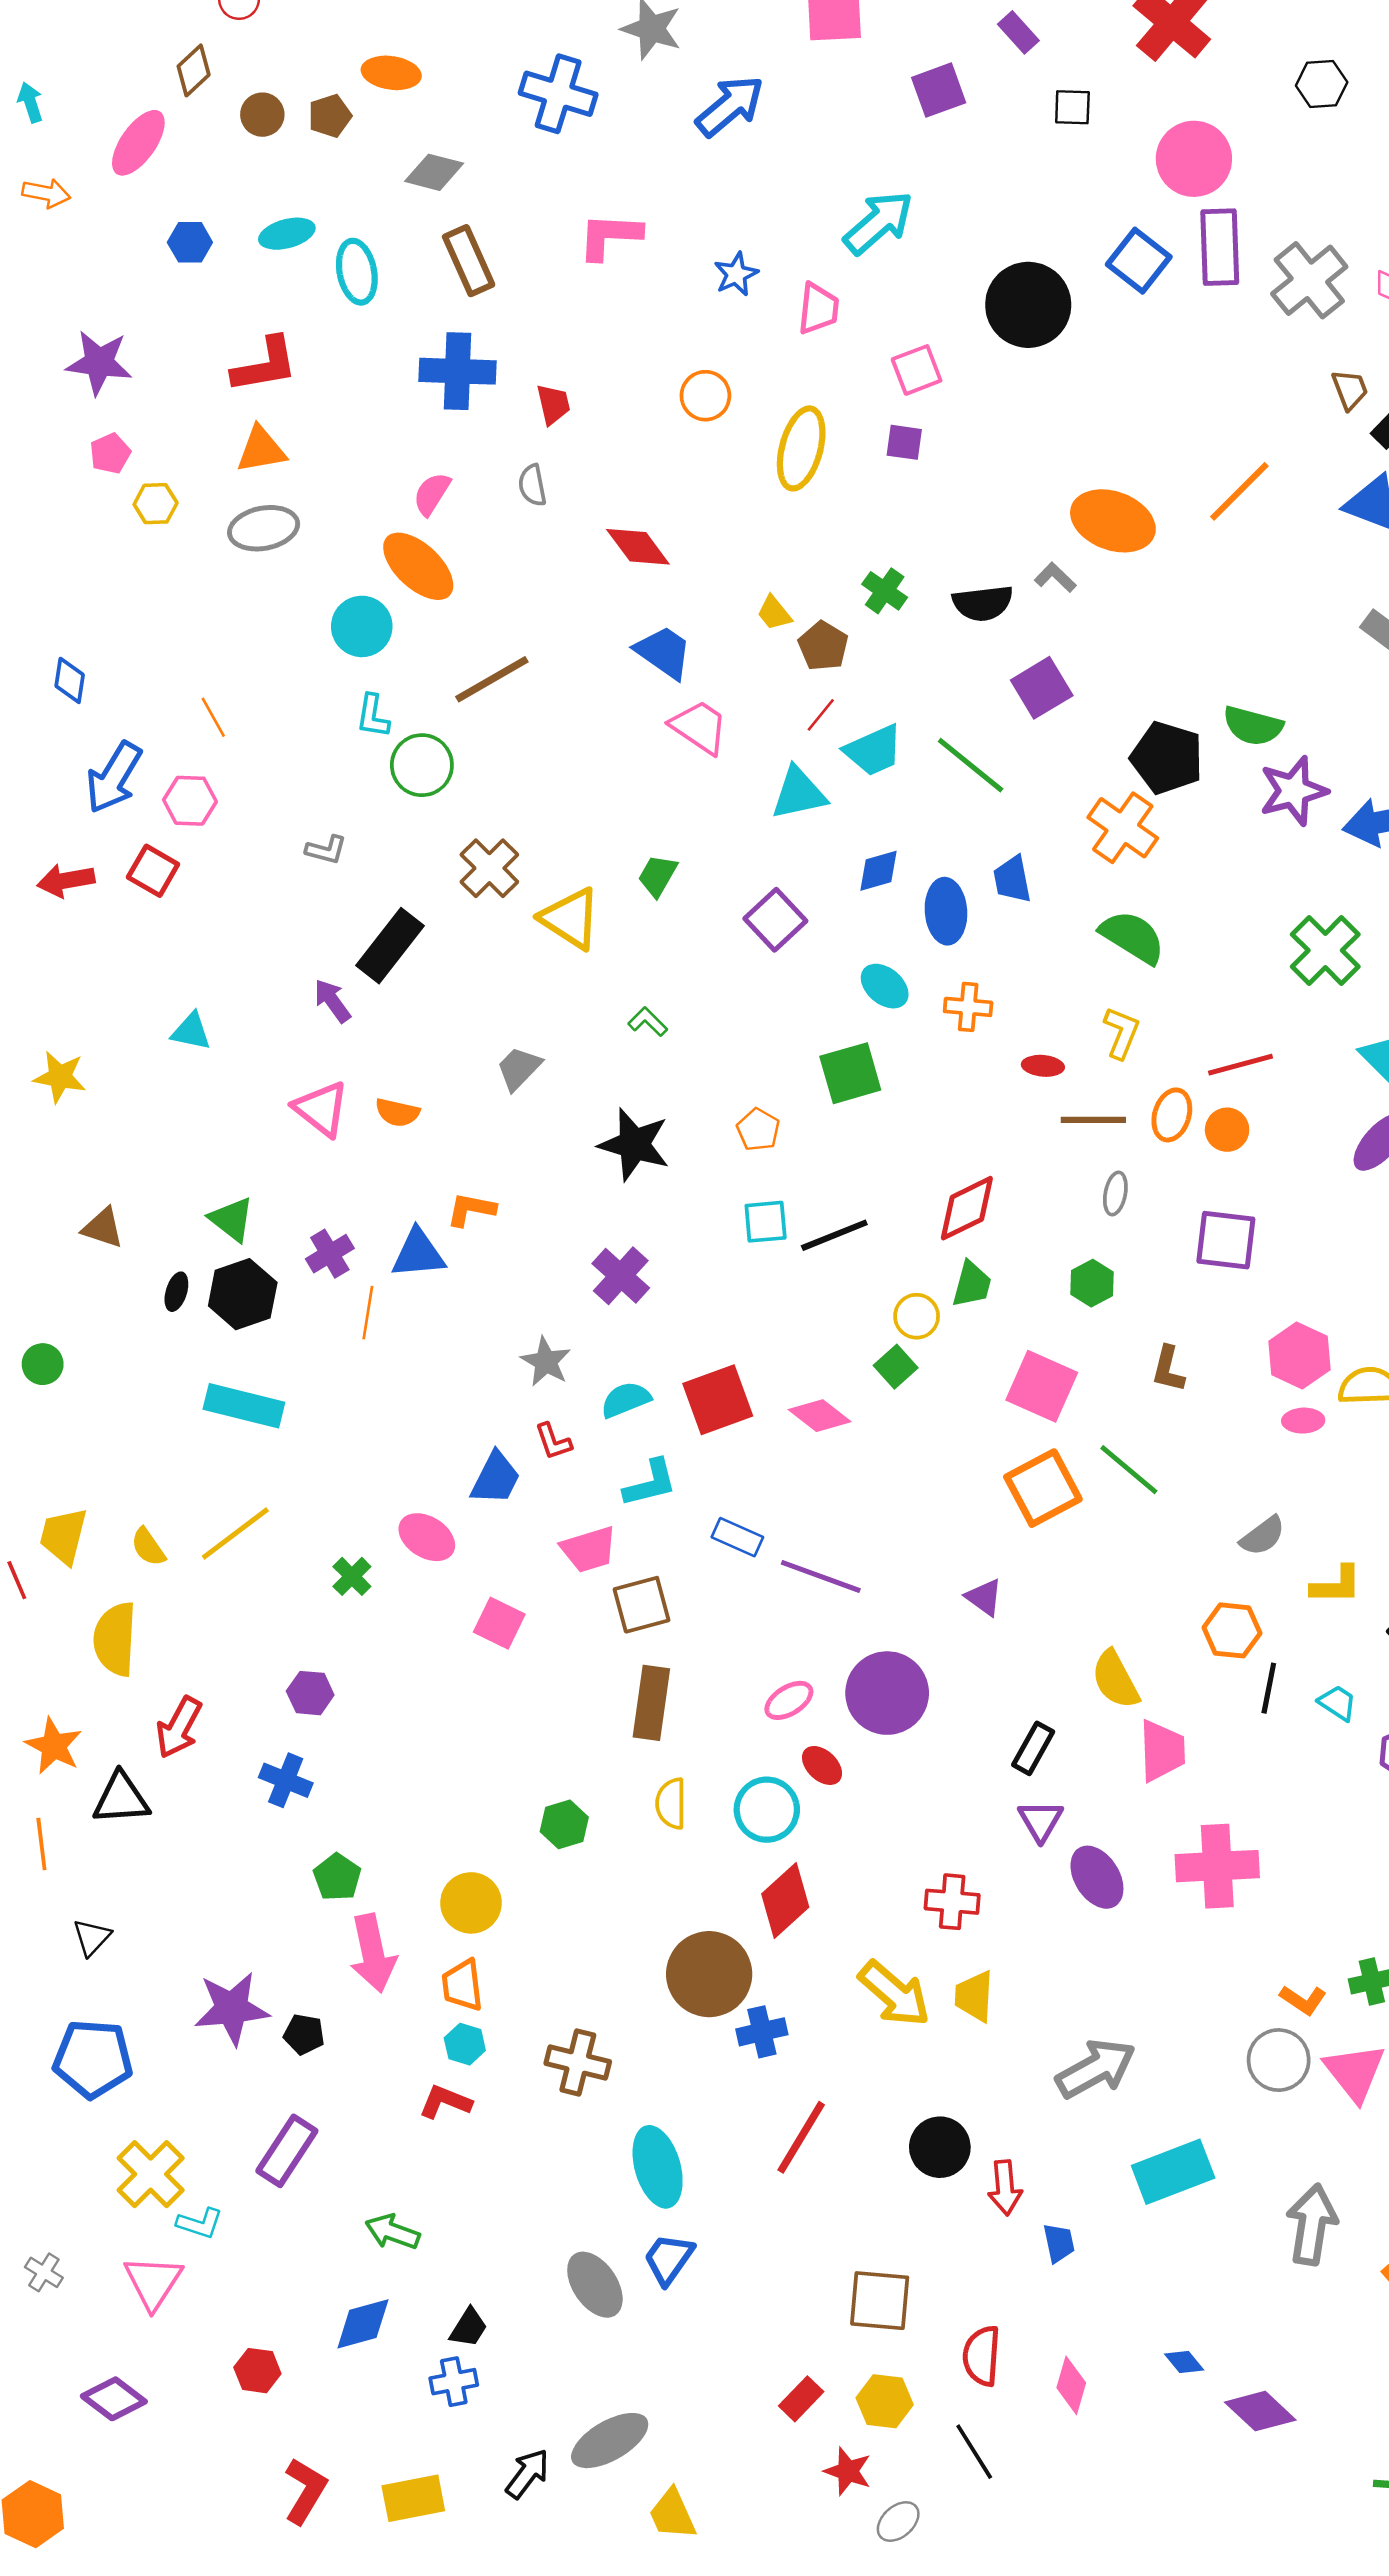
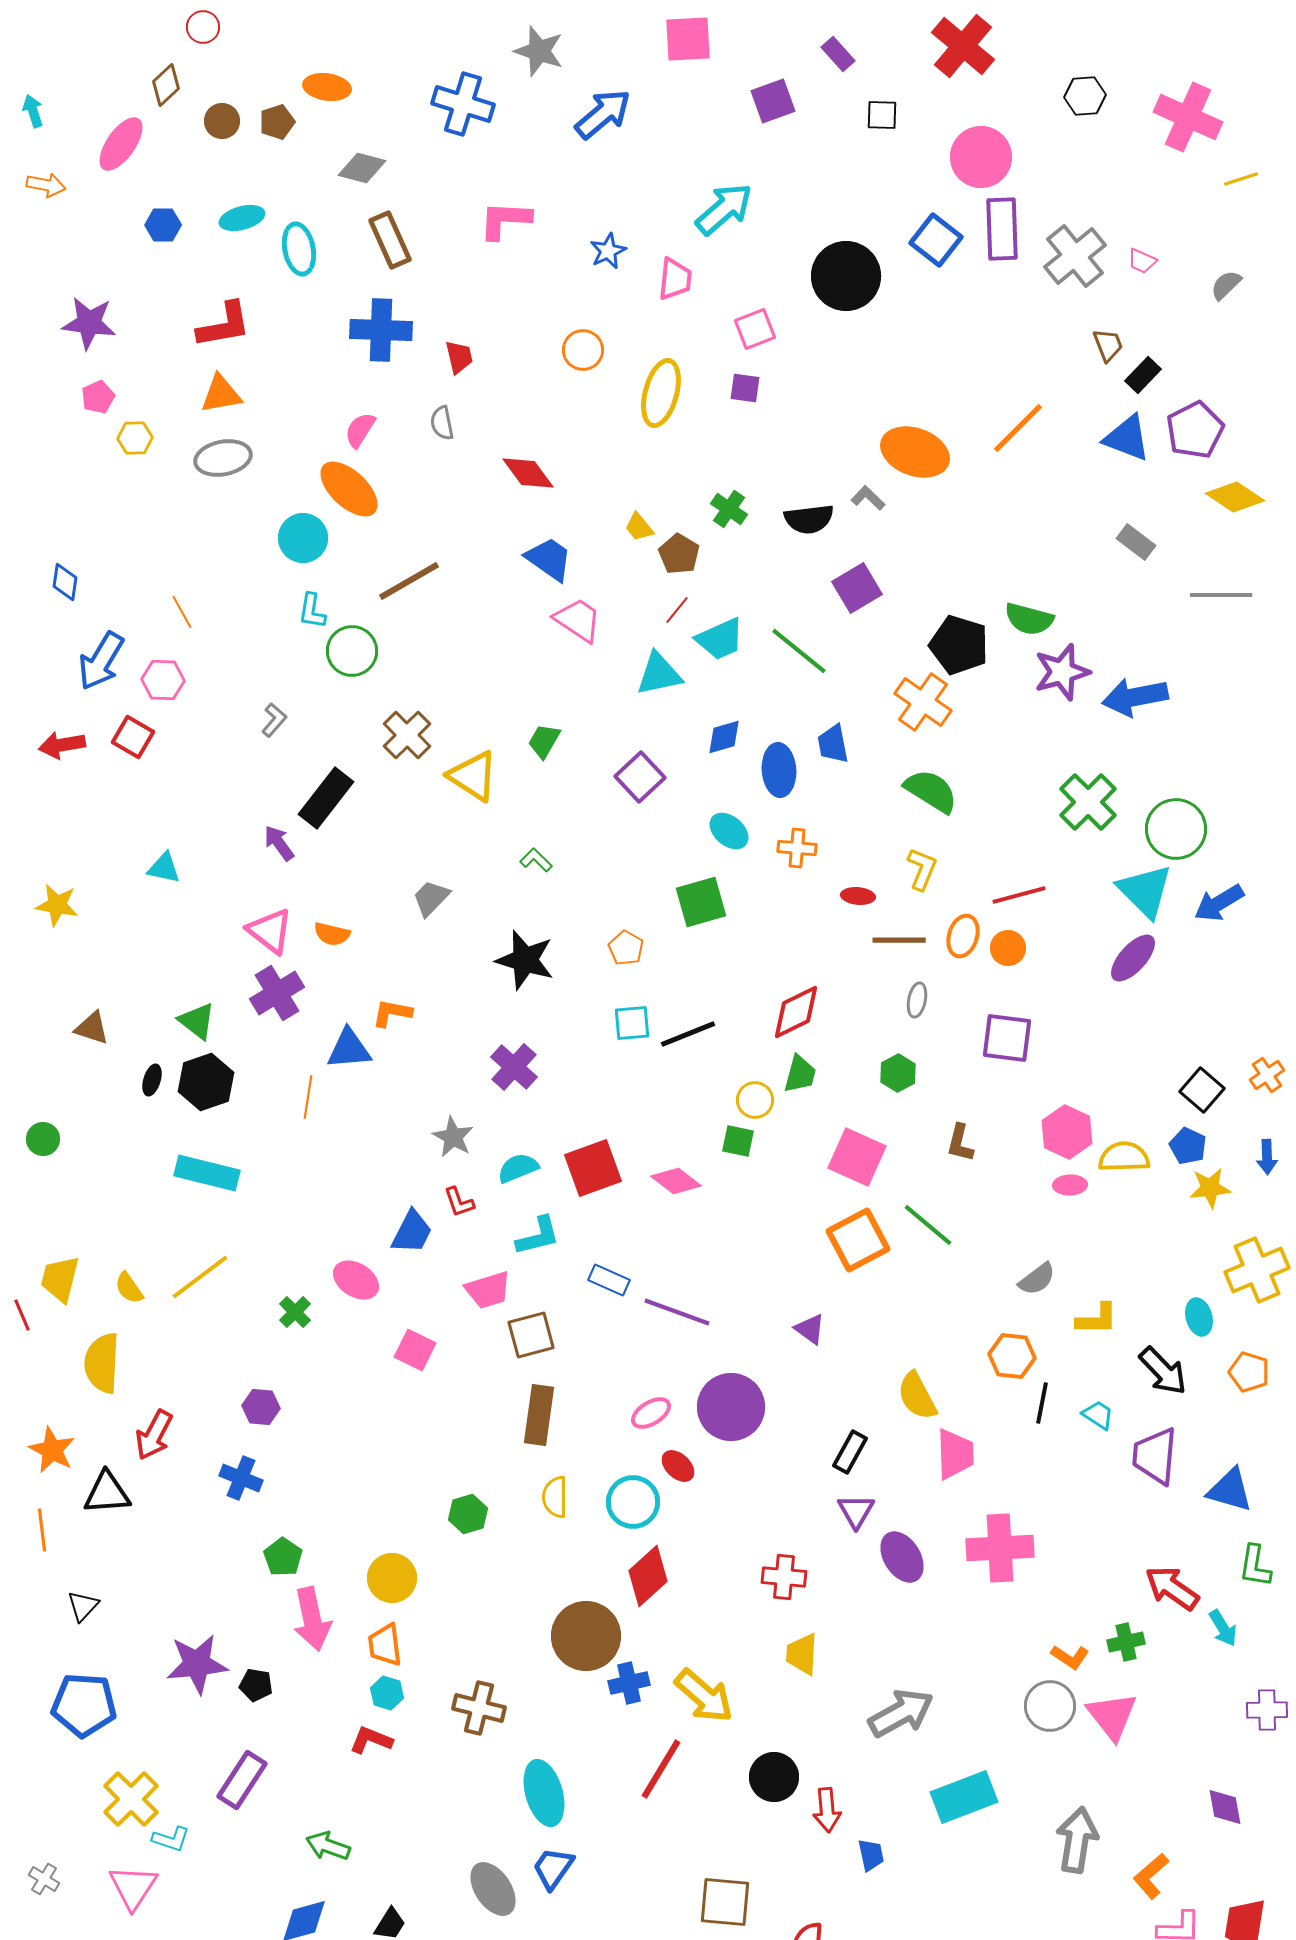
gray L-shape: (326, 850) -> (274, 720), turned -64
purple cross: (330, 1254) -> (277, 993), moved, size x1.4
green square: (896, 1367) -> (738, 1141), turned -36
yellow arrow: (894, 1994) -> (704, 1696), moved

